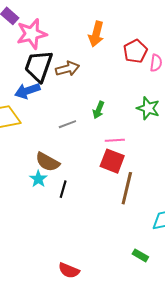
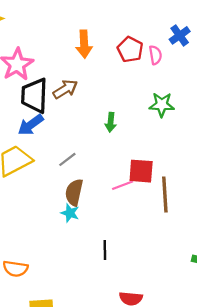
gray line: (67, 124) -> (67, 159), moved
pink line: (115, 140) -> (123, 185), moved
brown semicircle: (48, 162) -> (74, 192), turned 90
black line: (63, 189) -> (105, 250), moved

